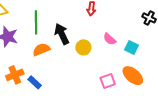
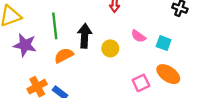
black arrow: (62, 34) -> (85, 36), turned 35

